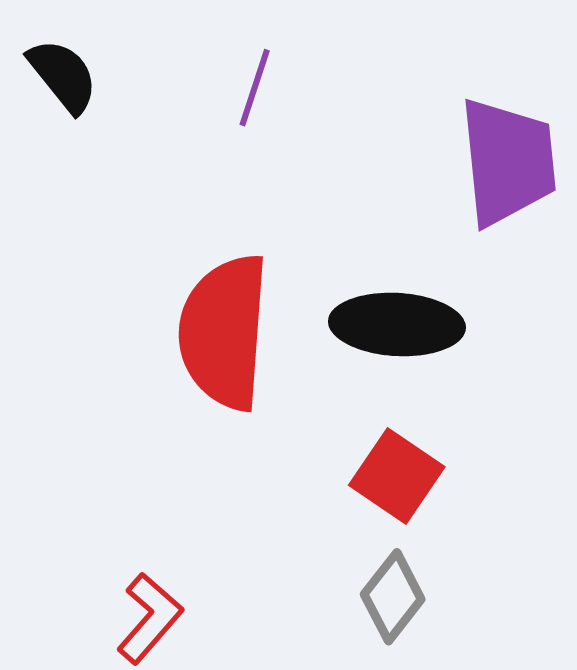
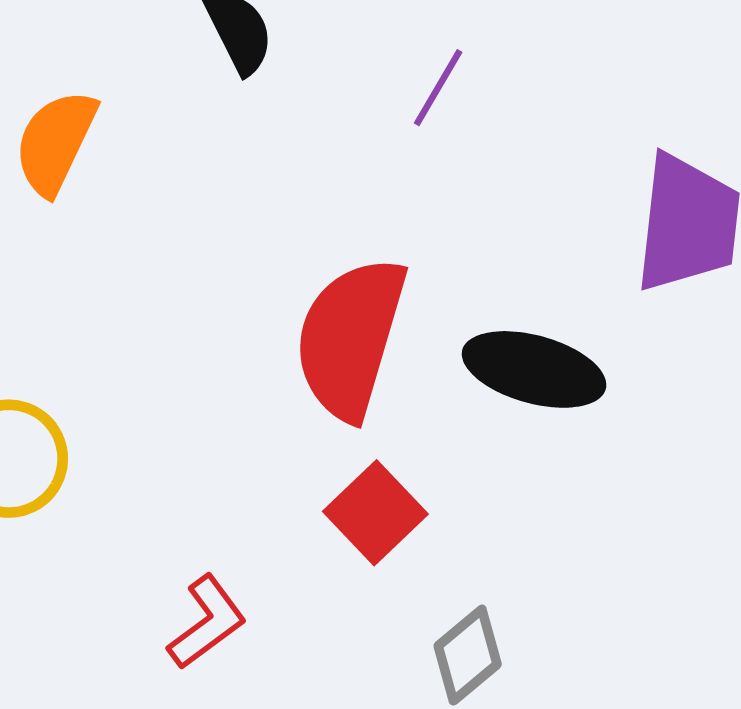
red square: (397, 476) -> (375, 513), moved

